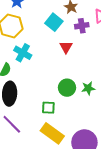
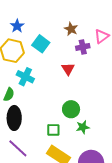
cyan square: (54, 22) -> (41, 44), moved
green star: (88, 88) -> (83, 127), moved

